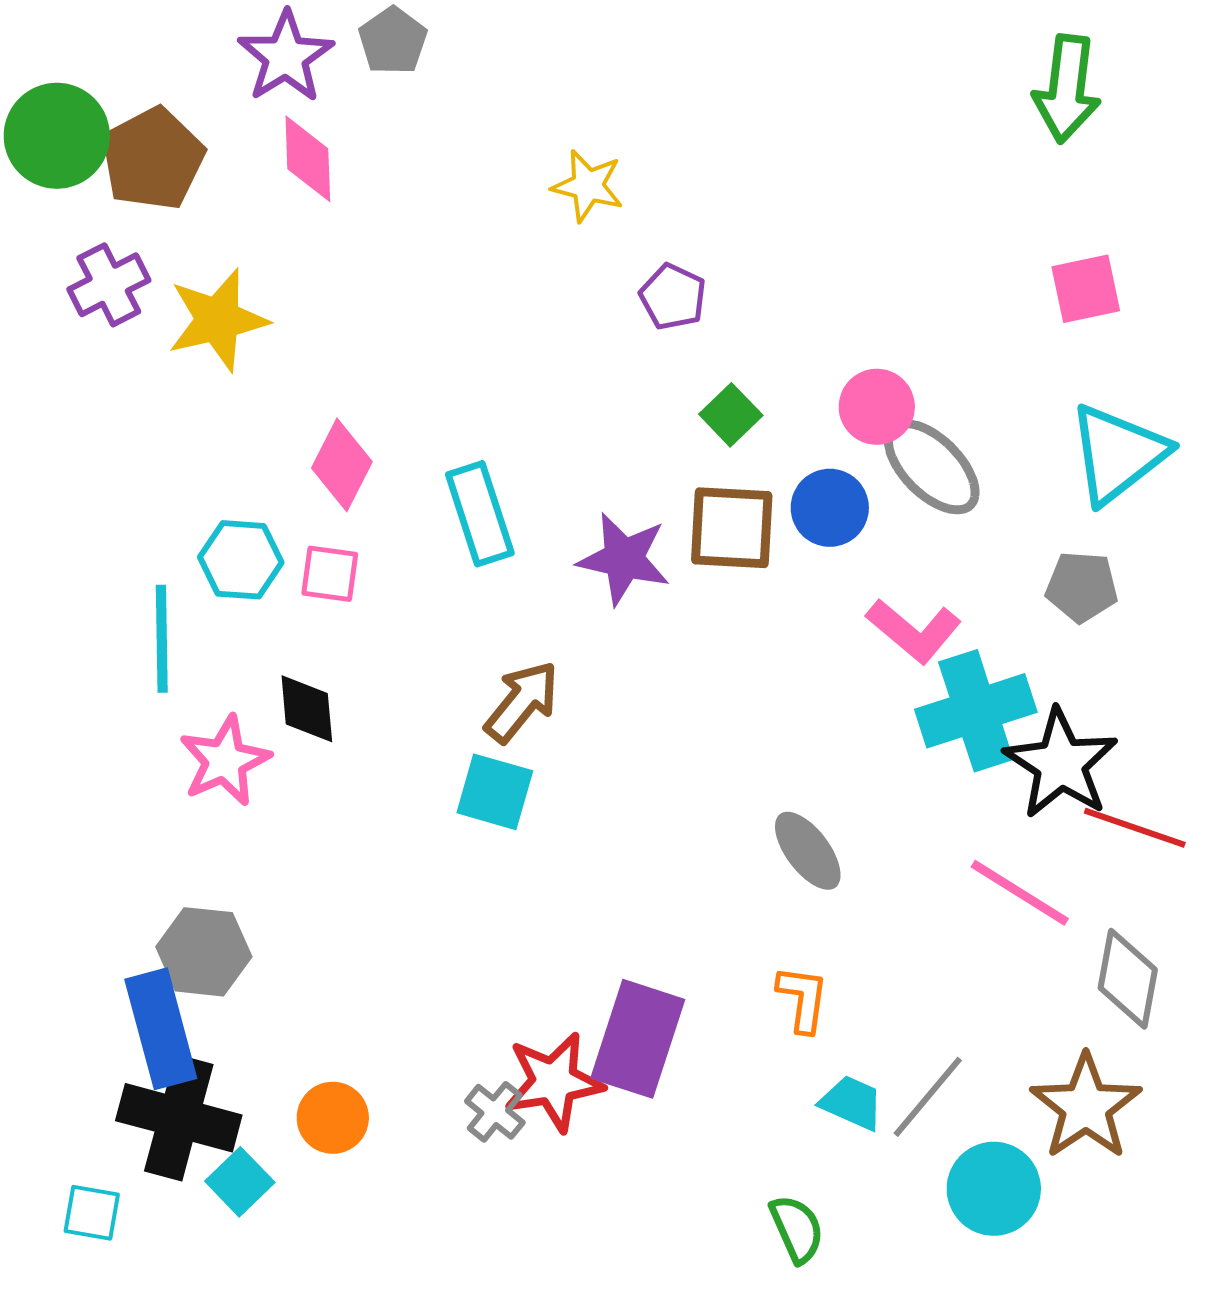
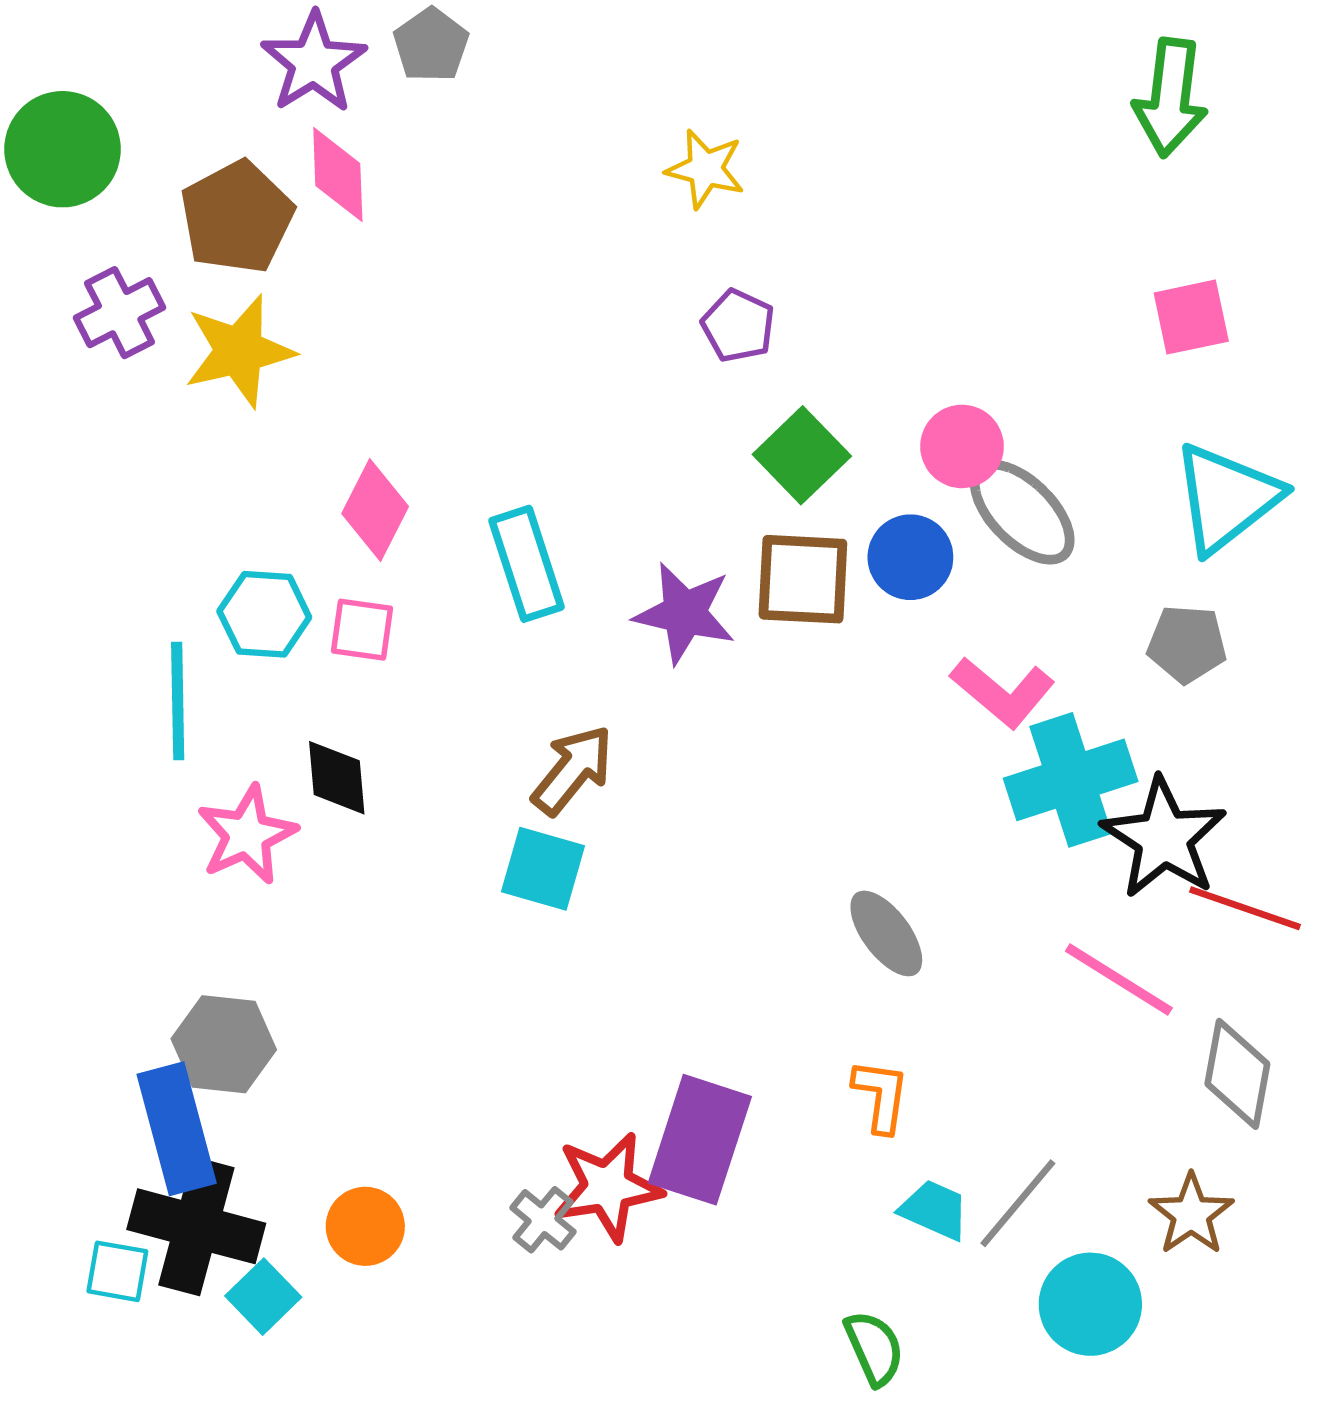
brown pentagon: (153, 159) -> (237, 217), moved
yellow star: (588, 186) -> (705, 169), moved
green square: (731, 415) -> (802, 455), size x1.4
brown star: (1086, 1107) -> (1191, 1214), size x0.7
cyan square: (92, 1213) -> (117, 1271), moved

